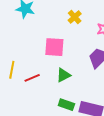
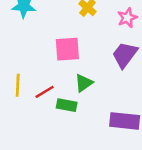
green rectangle: (66, 105) -> (67, 105), moved

